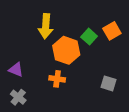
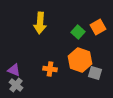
orange hexagon: (66, 50) -> (80, 60), moved
purple triangle: (16, 70) -> (14, 70), moved

